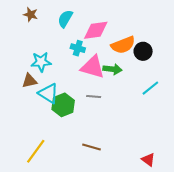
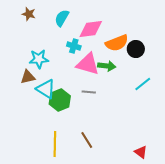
brown line: (92, 147) -> (87, 140), turned 42
yellow line: (36, 151) -> (55, 144), moved, turned -35

